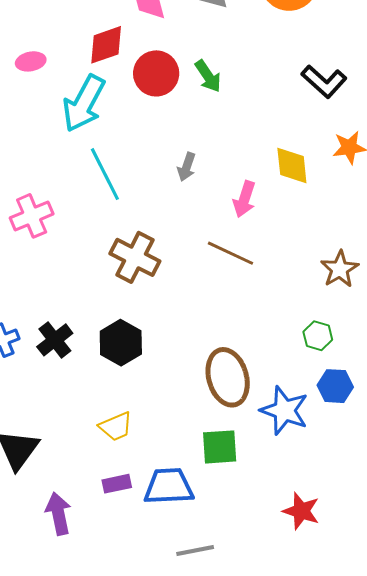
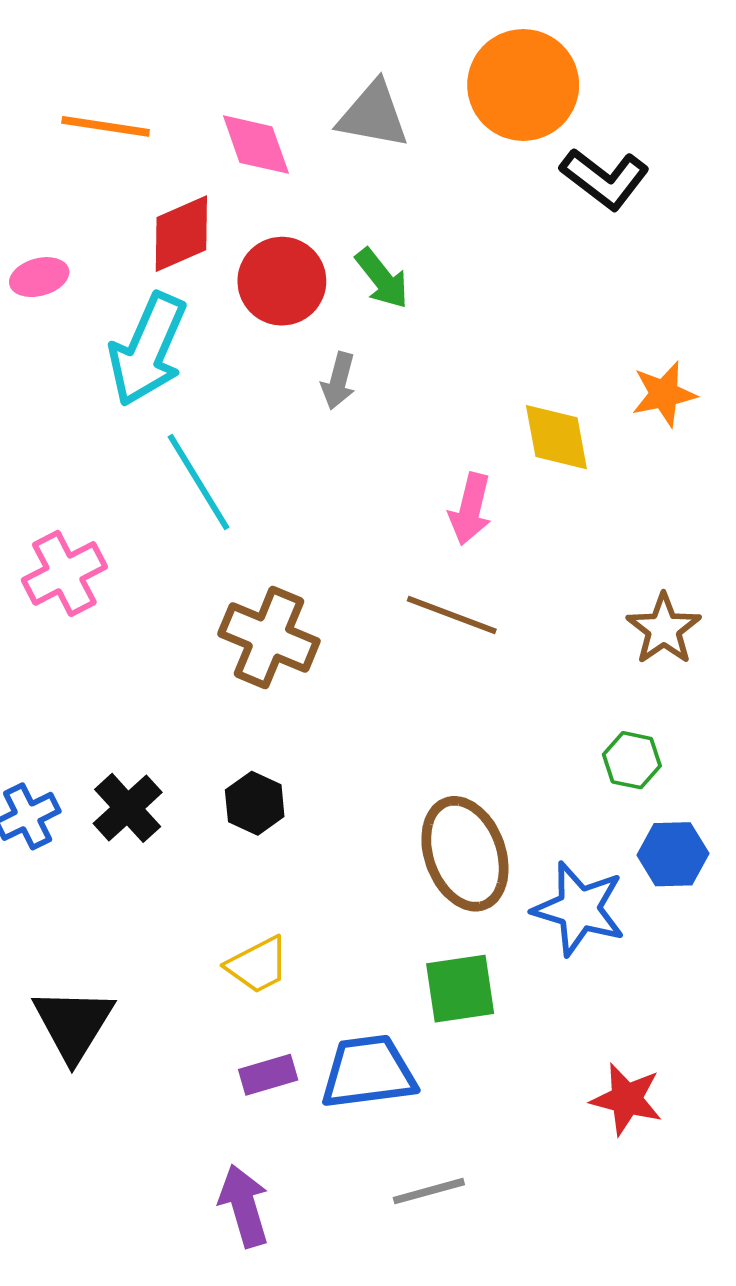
black L-shape: (324, 81) -> (605, 179), moved
gray arrow: (187, 167) -> (338, 381), moved
black hexagon: (121, 343) -> (255, 803), size x0.7
purple arrow: (58, 514) -> (244, 1206), moved

